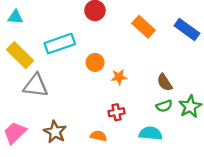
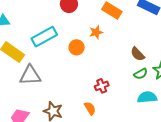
orange star: (119, 77) -> (96, 32), moved
cyan semicircle: (151, 133) -> (147, 97), moved
orange semicircle: (98, 136) -> (90, 108), turned 56

